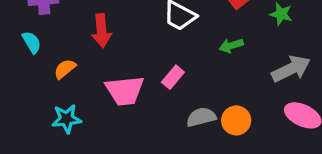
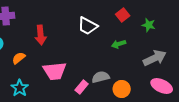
pink rectangle: (173, 77) -> (82, 87), moved
gray semicircle: (201, 117) -> (101, 77), moved
cyan star: (67, 119) -> (20, 88), turned -30

